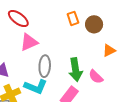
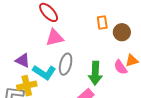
pink semicircle: (96, 77) -> (121, 67), moved
cyan L-shape: (36, 87) -> (44, 72), moved

